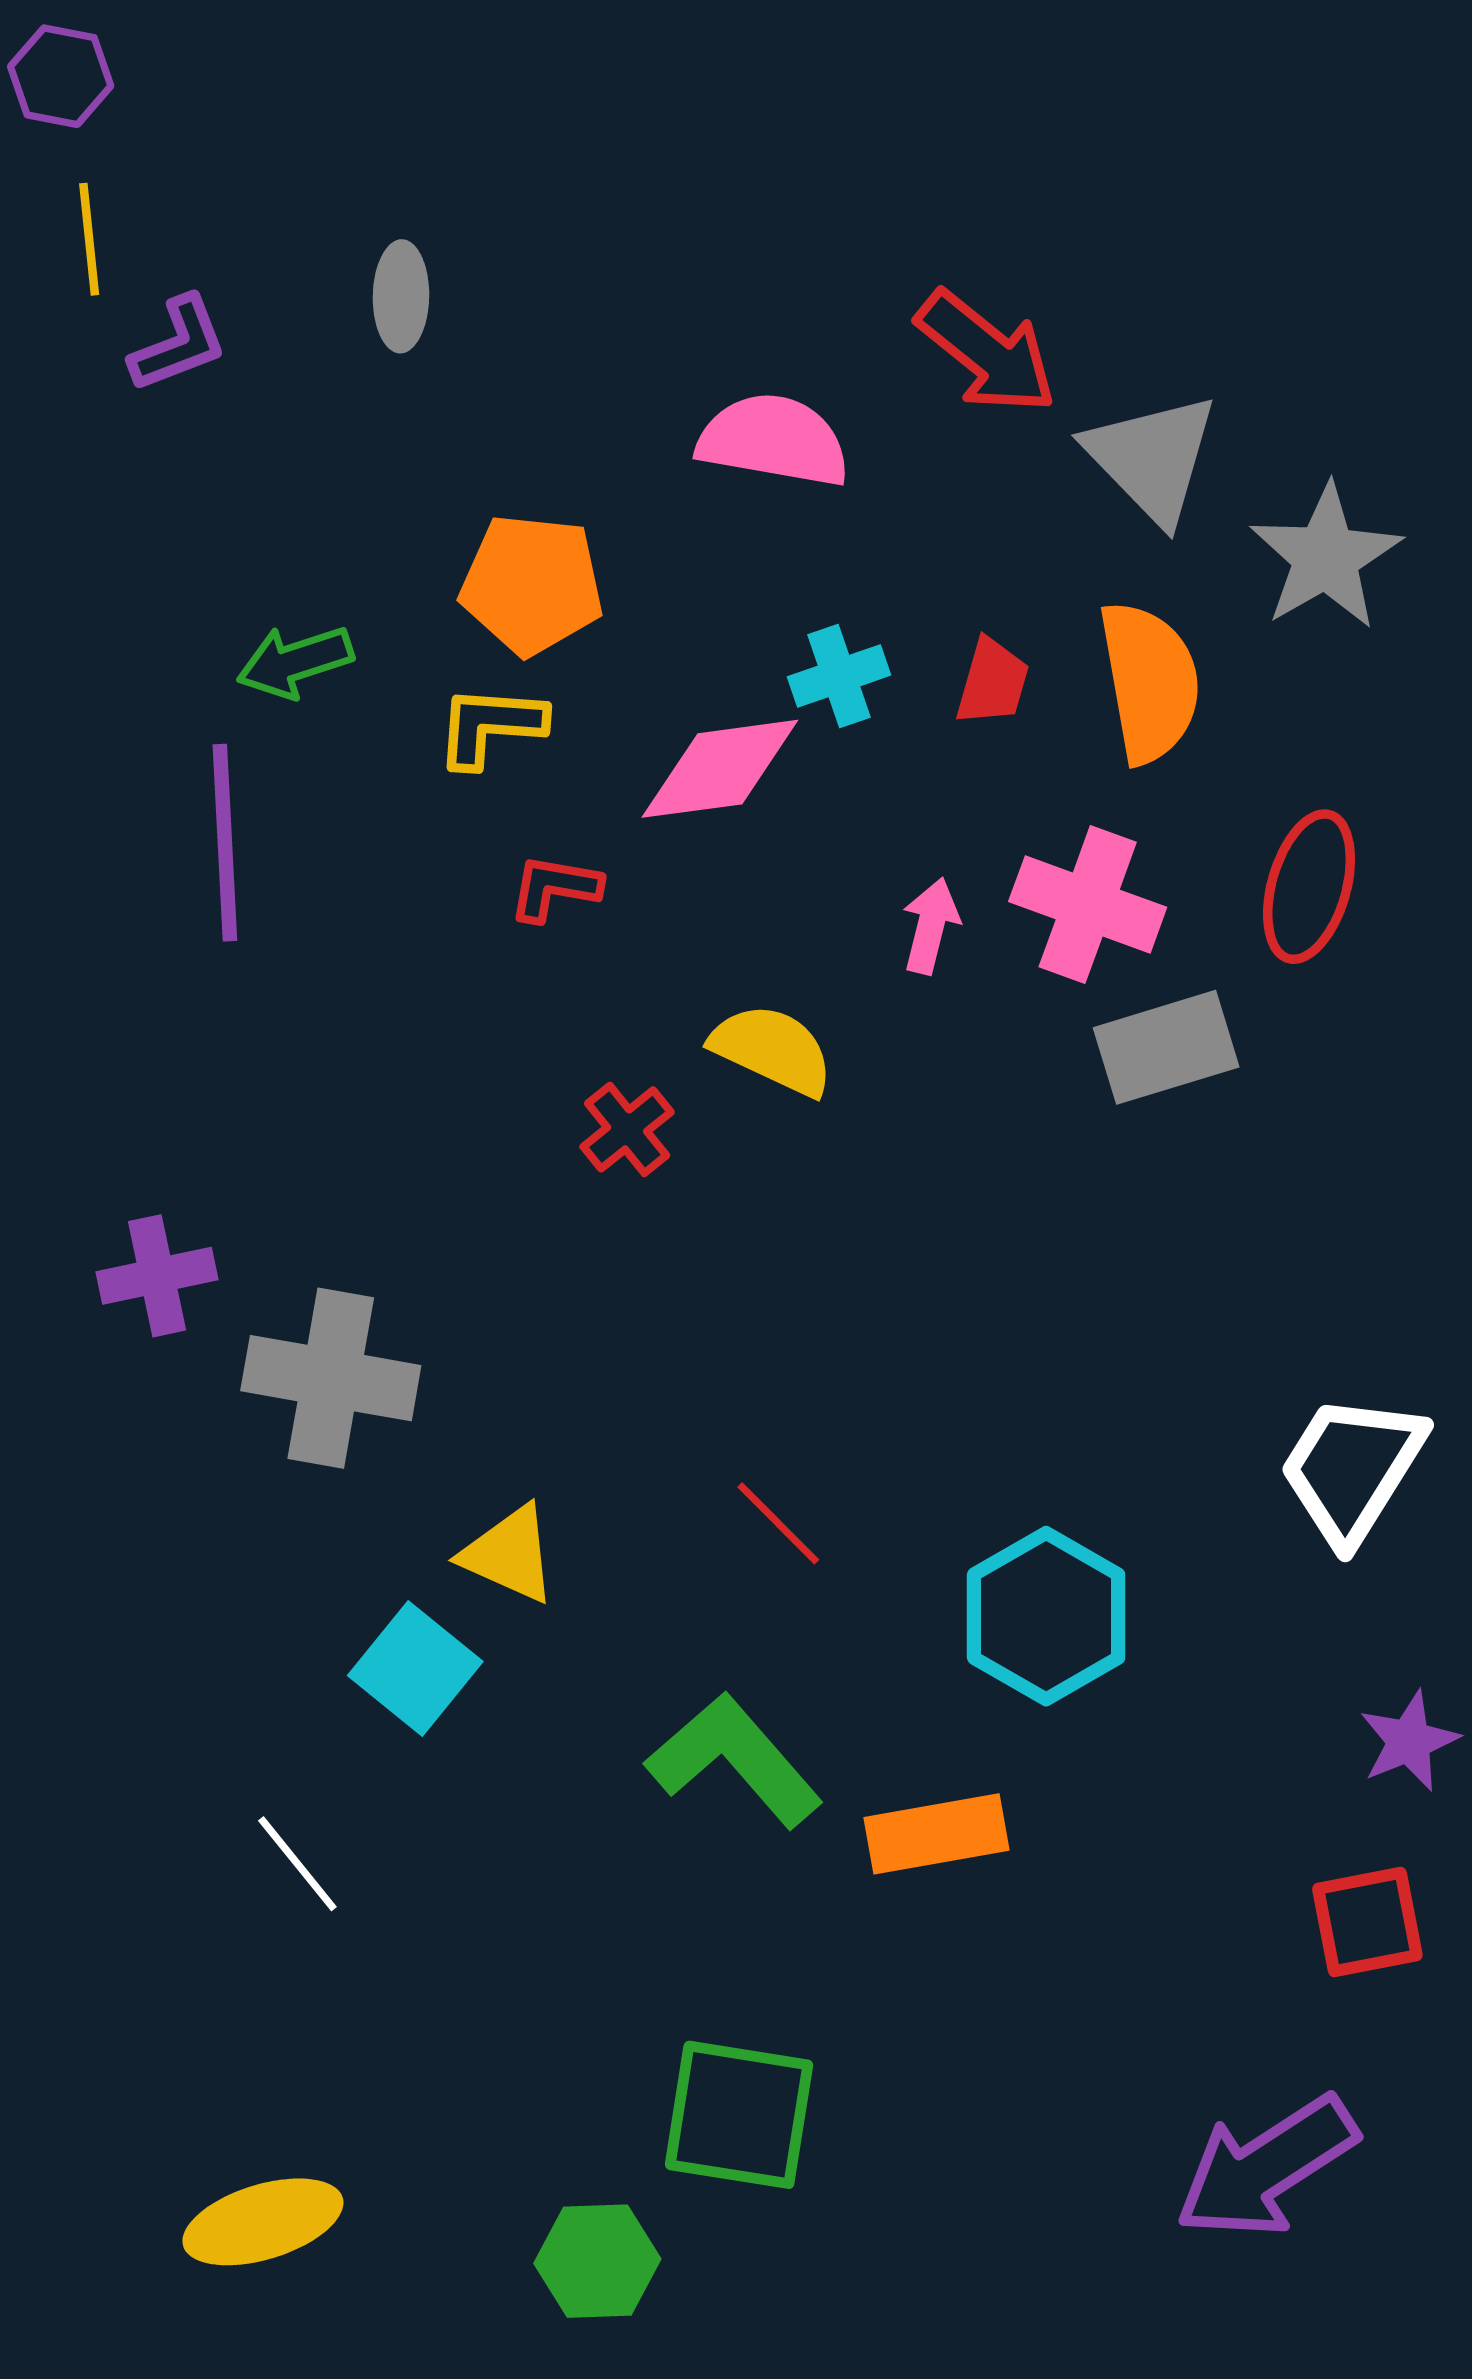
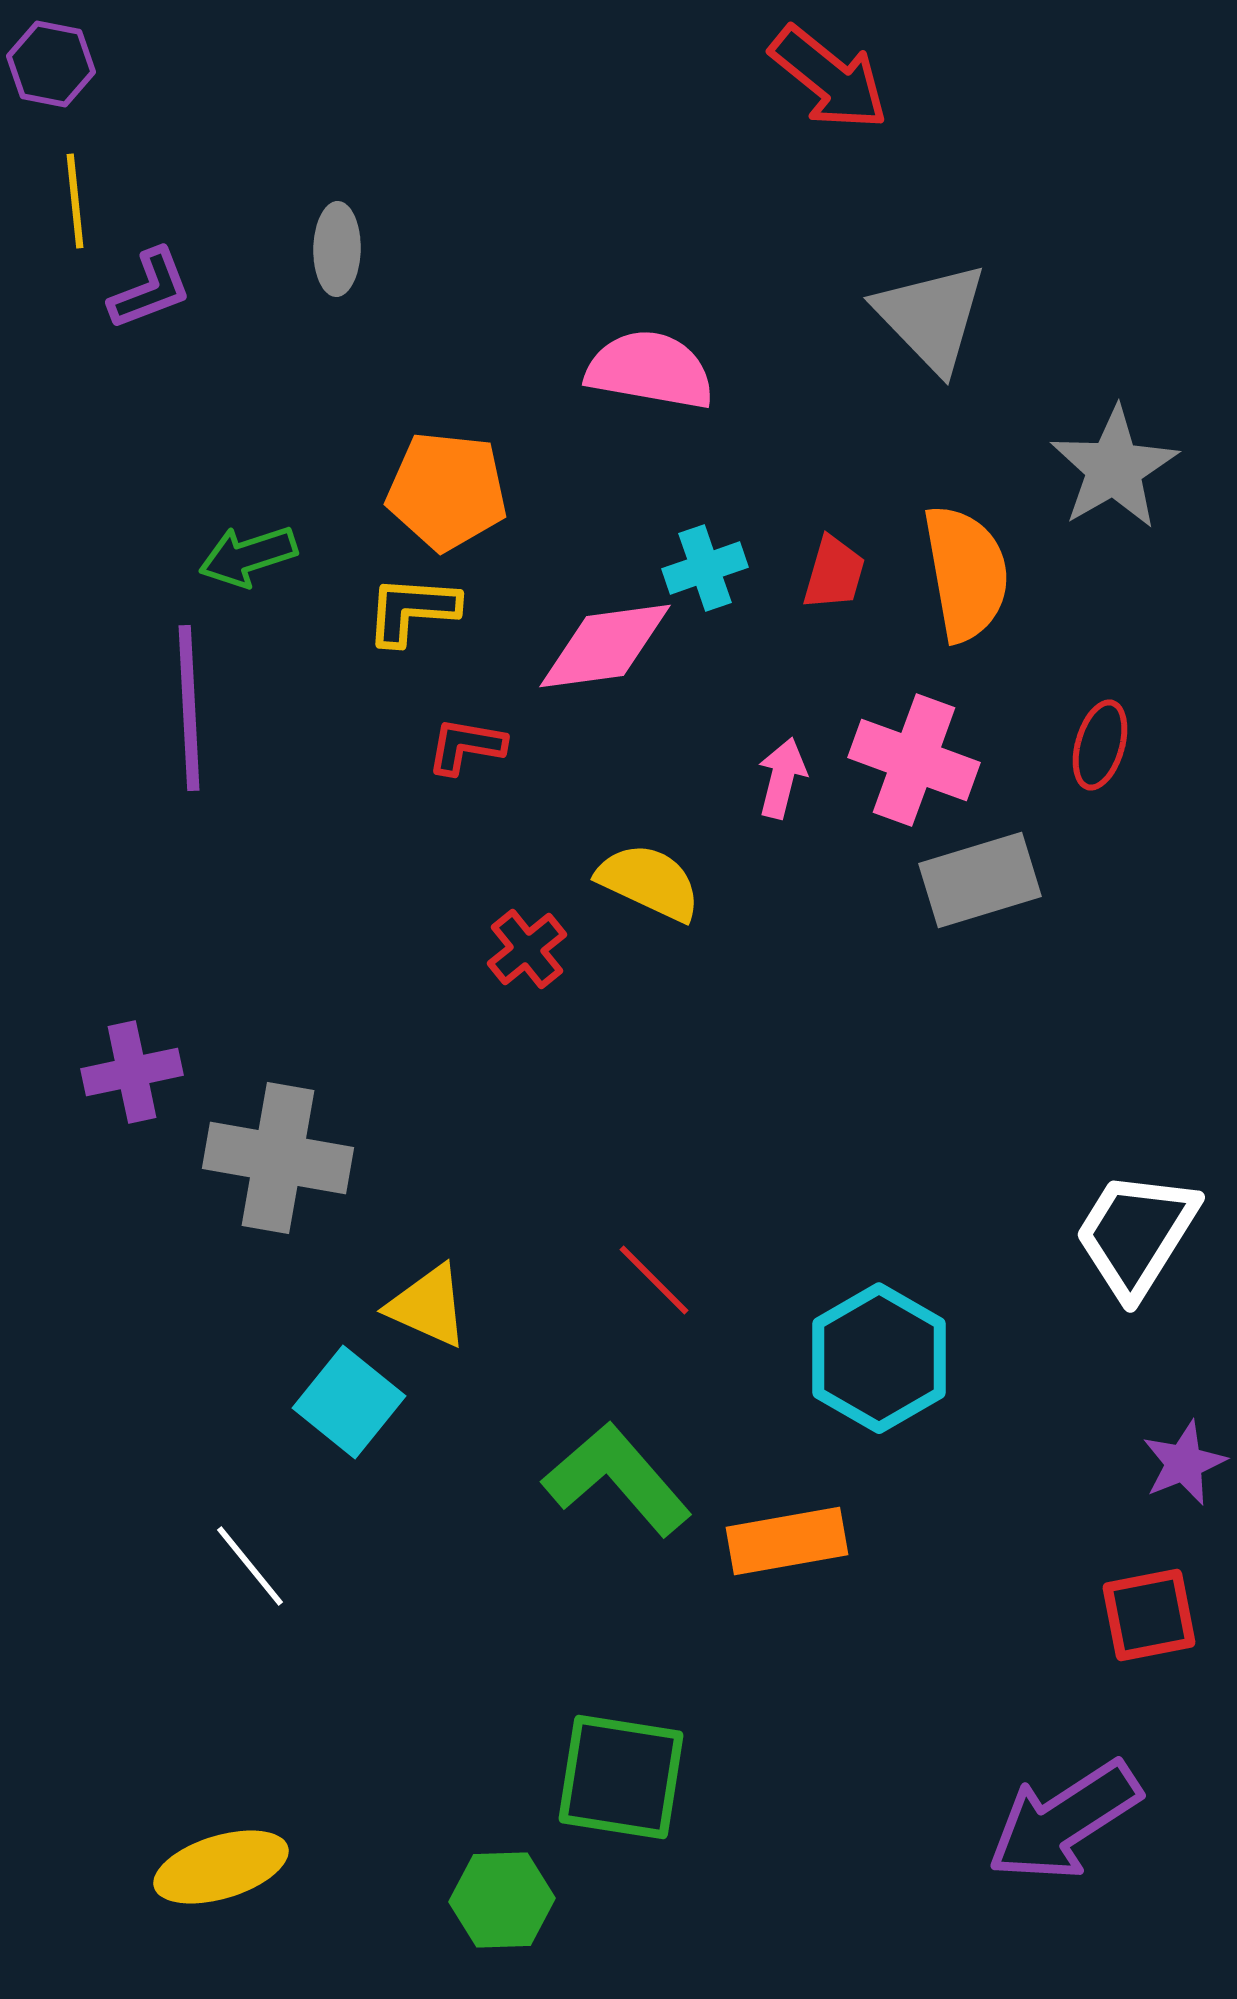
red arrow: (987, 352) -> (829, 78), moved
gray triangle: (1152, 458) -> (931, 317), moved
red ellipse: (1309, 887) -> (1100, 745), size x0.7

